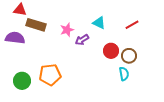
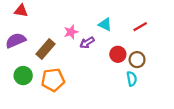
brown rectangle: (36, 25) -> (45, 49), moved, turned -66
purple semicircle: (15, 38) -> (16, 40), turned -30
green circle: (22, 81) -> (23, 76), moved

